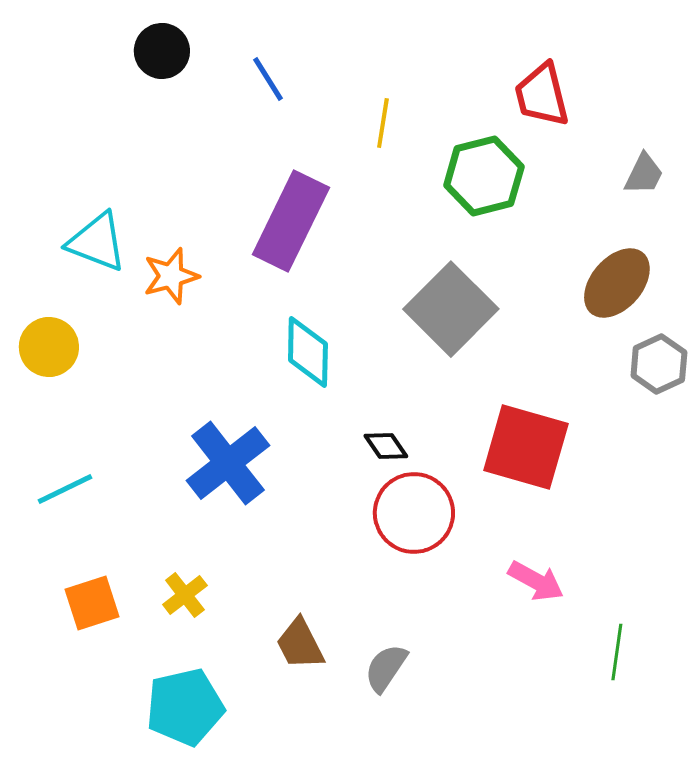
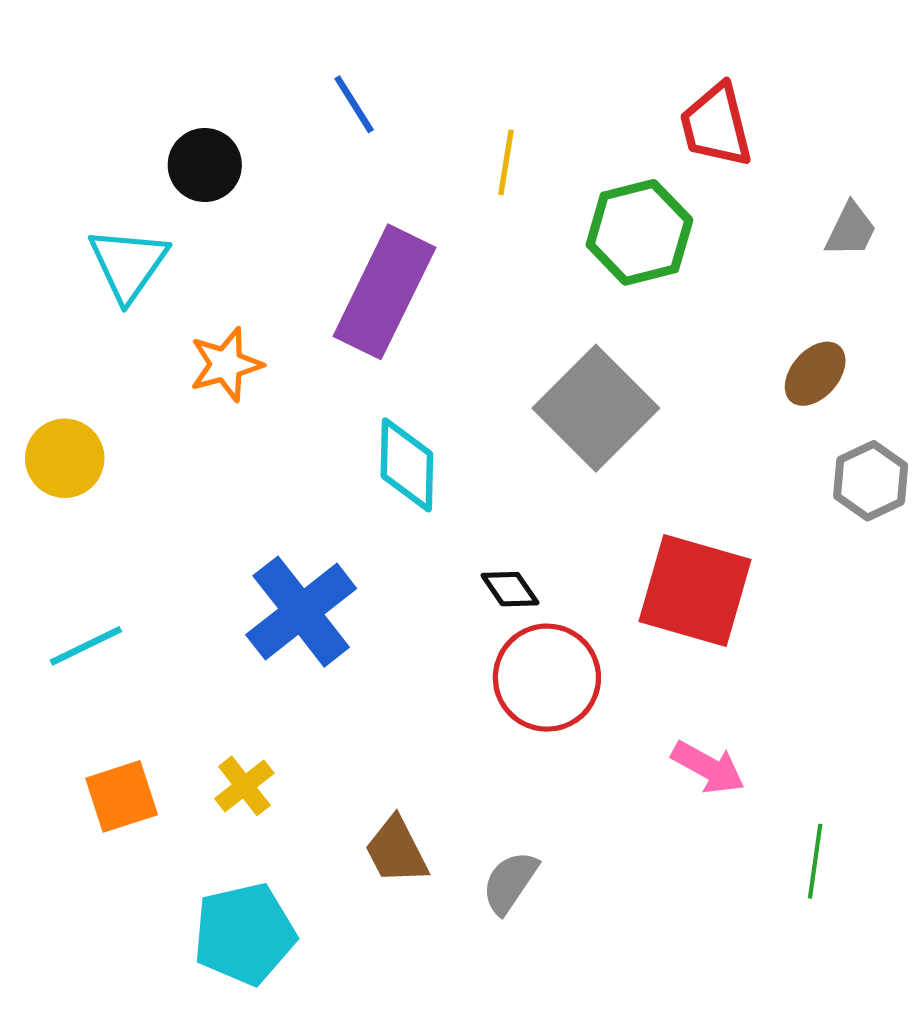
black circle: (162, 51) -> (205, 165), moved
cyan triangle: (97, 242) -> (128, 264), moved, turned 44
brown ellipse: (617, 283) -> (815, 374), size x0.7

